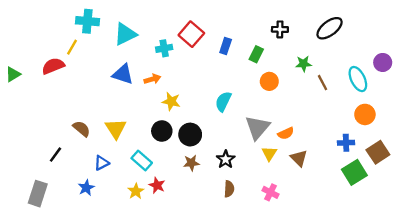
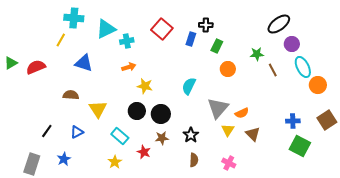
black cross: (280, 29) -> (206, 25), moved
cyan cross: (164, 48) -> (127, 41), moved
purple circle: (383, 62) -> (292, 44), moved
red semicircle: (53, 66) -> (36, 67), moved
blue triangle: (123, 74) -> (84, 63), moved
orange circle: (365, 114) -> (318, 85), moved
brown semicircle: (81, 129) -> (71, 95), moved, turned -35
brown square: (378, 152) -> (327, 120), moved
blue triangle: (102, 163) -> (77, 132), moved
green square: (354, 172) -> (300, 146), turned -30
red star: (157, 185) -> (144, 152), moved
blue star: (86, 188) -> (64, 159), moved

